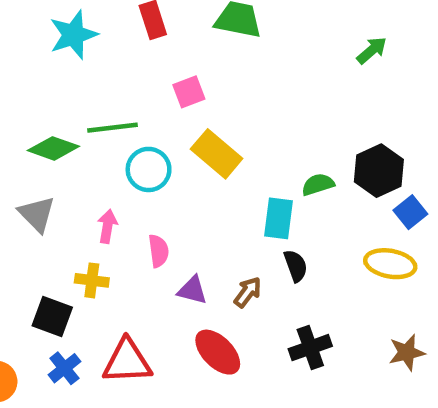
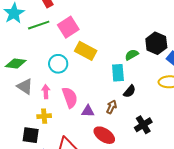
pink square: (189, 92) -> (68, 27), size x1.5
green line: (113, 128) -> (39, 25), moved
gray triangle: (37, 214) -> (25, 86), moved
pink semicircle: (159, 251) -> (70, 97), size x1.5
black semicircle: (296, 266) -> (130, 91), turned 72

